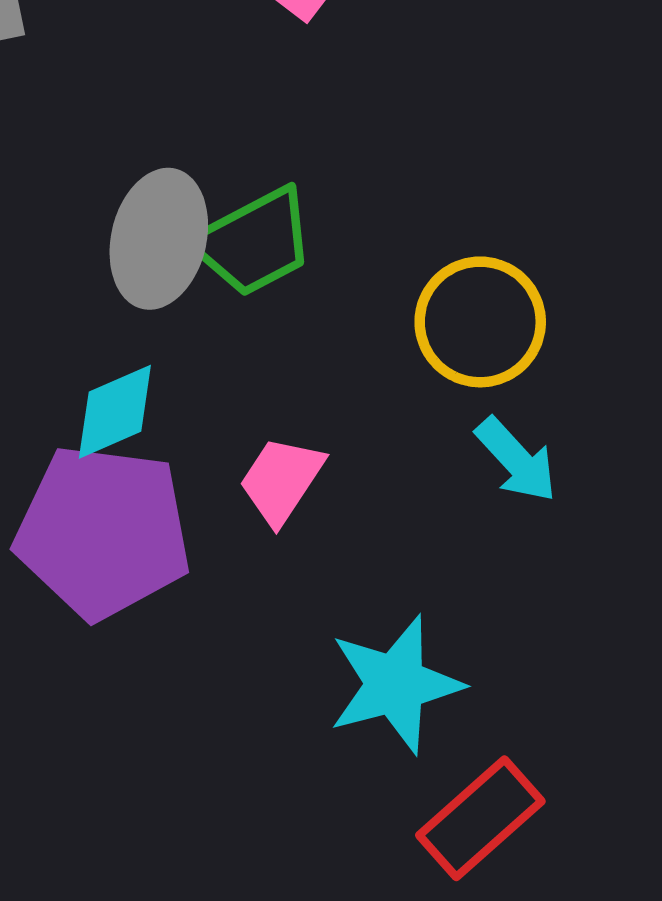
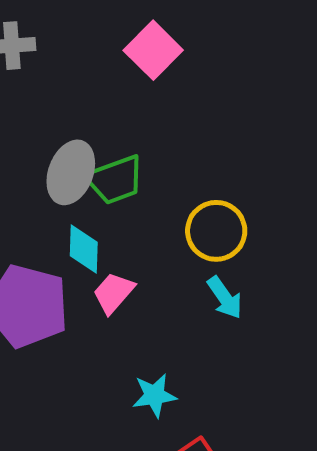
cyan diamond: (115, 412) -> (84, 249), moved, turned -72
cyan star: (395, 684) -> (154, 395), size x0.7

